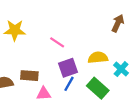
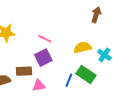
purple square: (68, 68) -> (43, 58), moved
blue line: (69, 84) -> (69, 80), moved

